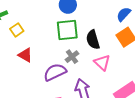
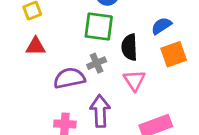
blue semicircle: (124, 14) -> (161, 26), moved
red triangle: (25, 55) -> (36, 46), turned -42

